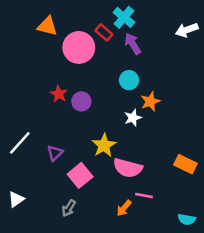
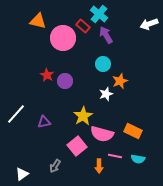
purple triangle: (55, 153) -> (44, 122), turned 32
orange rectangle: (185, 164) -> (133, 131), moved
pink square: (80, 175) -> (77, 146), moved
white triangle: (16, 199) -> (22, 174), moved
orange arrow: (124, 208) -> (99, 166), turned -40
cyan semicircle: (187, 219) -> (138, 159), moved

